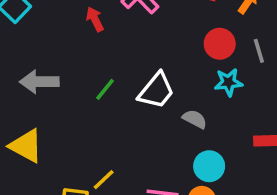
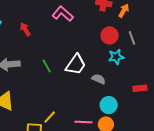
red arrow: (95, 19) -> (25, 29), moved
green line: (105, 89) -> (47, 66), turned -64

